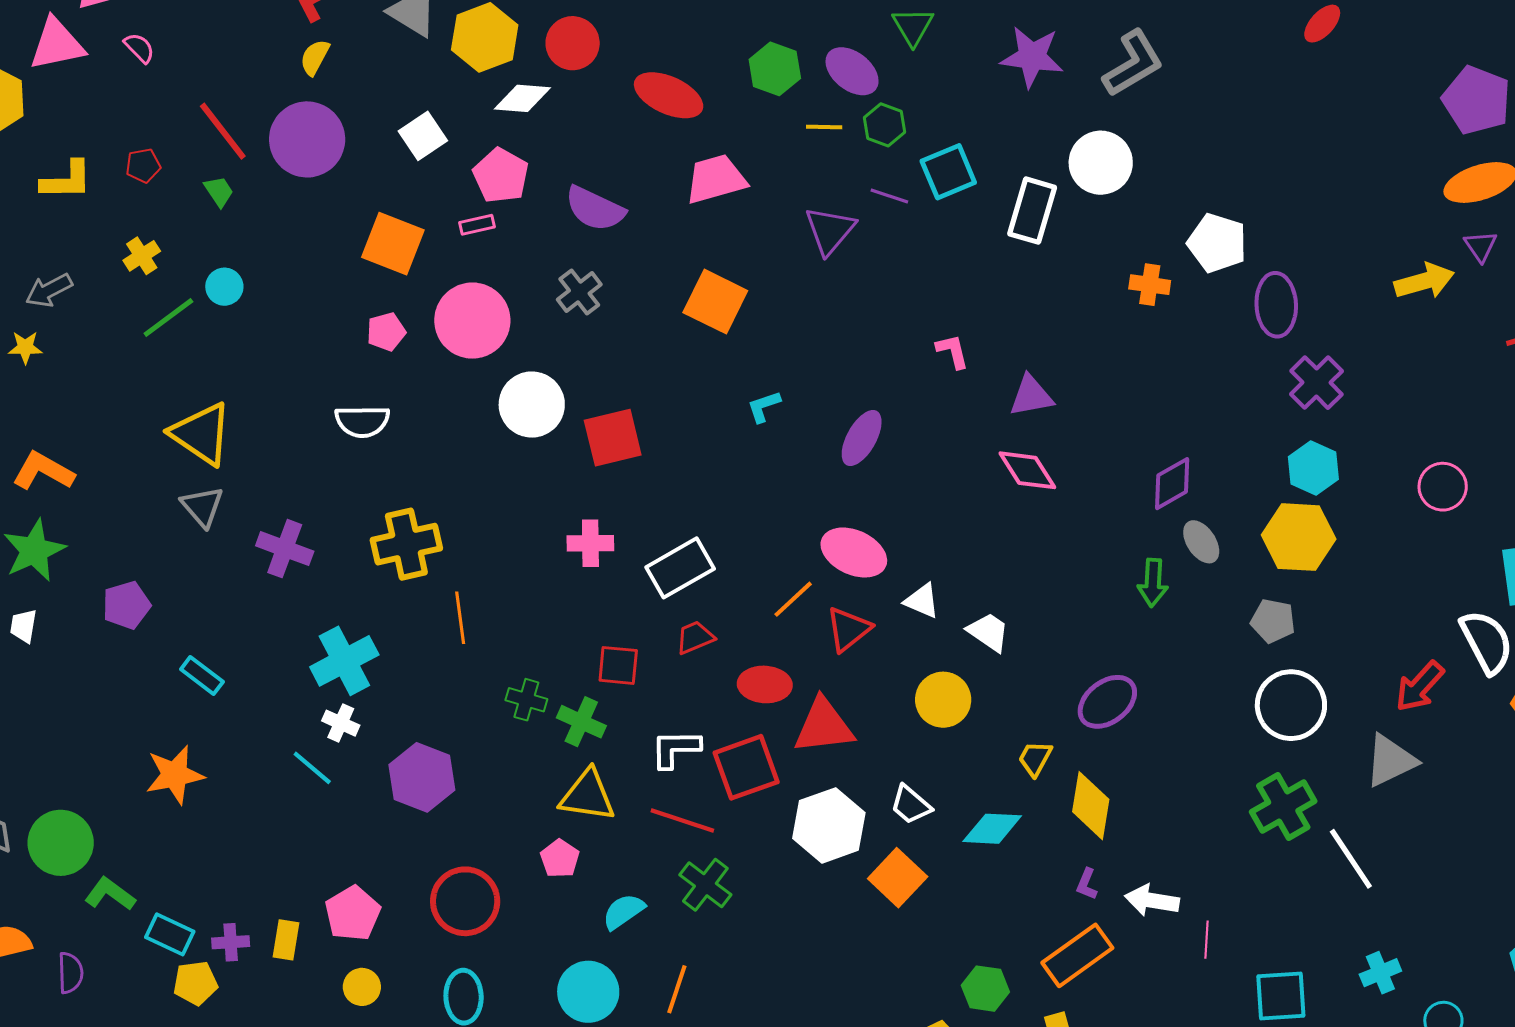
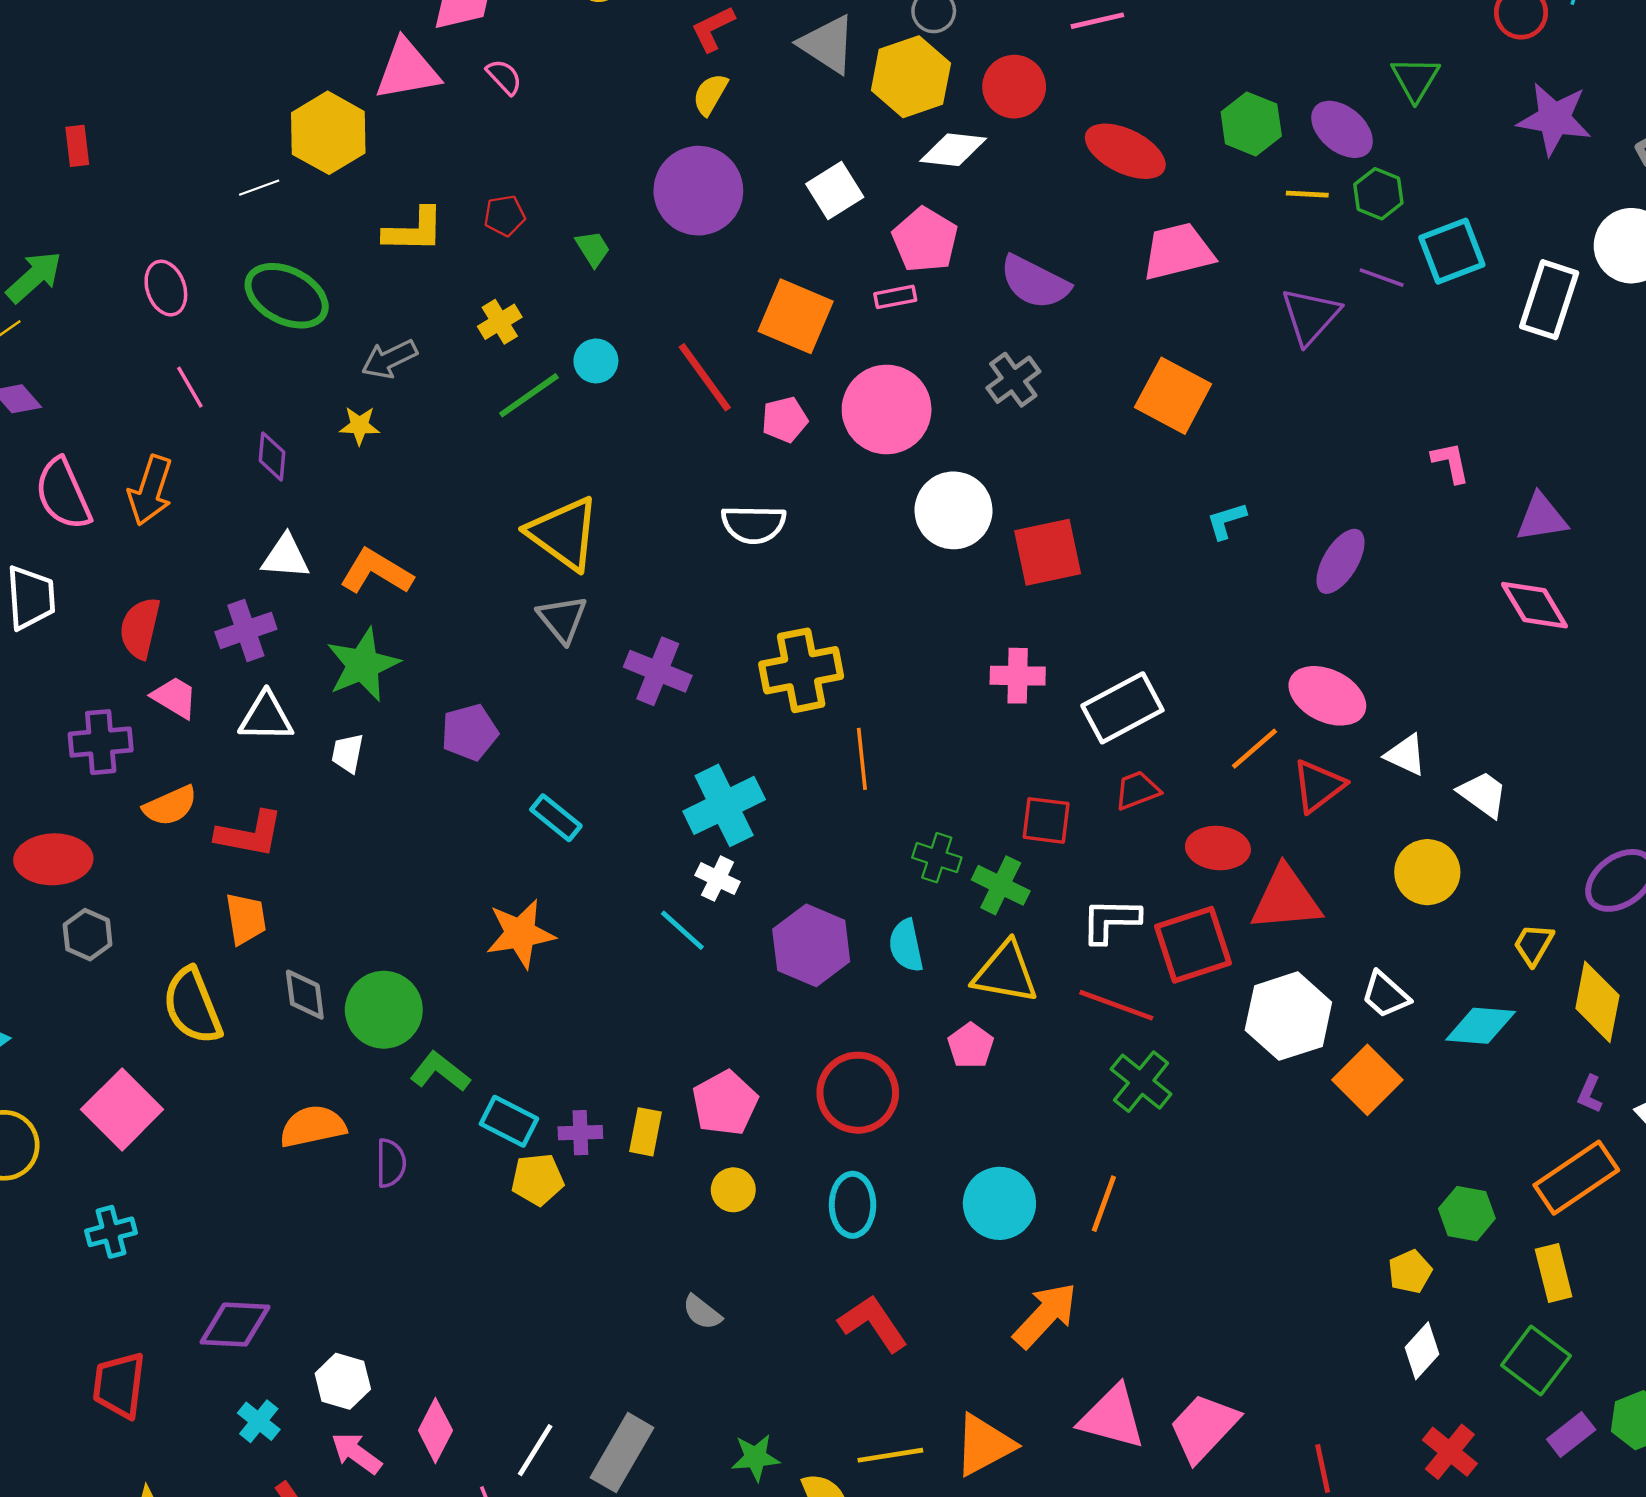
red line: (223, 131) -> (705, 377), moved
cyan semicircle: (623, 911) -> (906, 946), moved, turned -69

